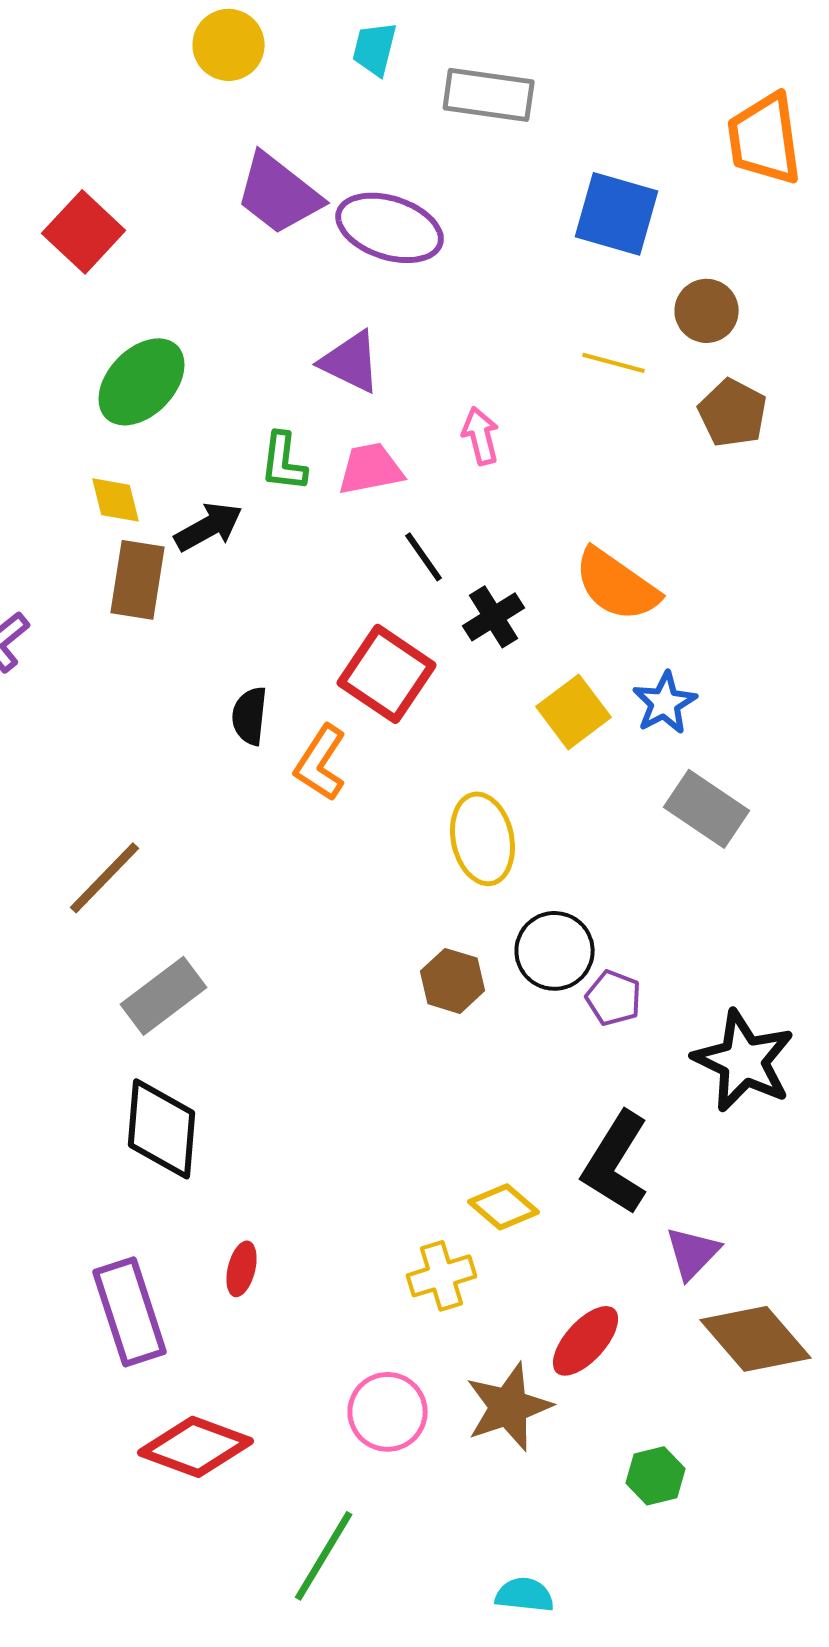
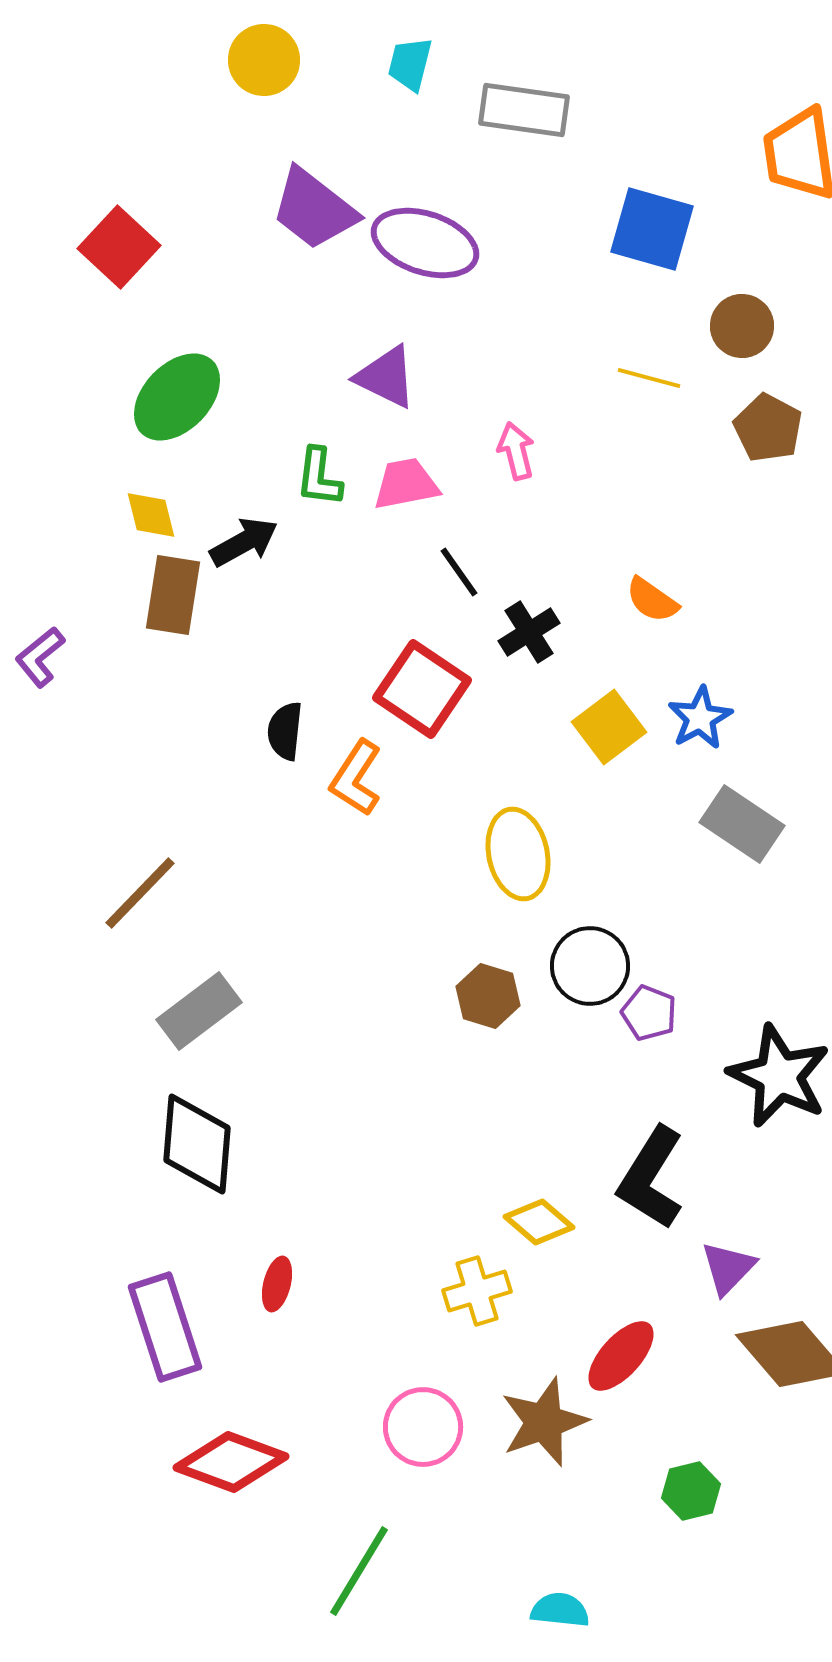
orange semicircle: (617, 585) -> (652, 600), size x0.6

